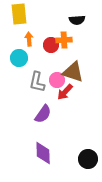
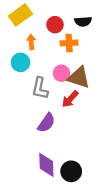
yellow rectangle: (19, 14) -> (20, 15), turned 60
red circle: (51, 45) -> (55, 25), moved
pink circle: (57, 80) -> (61, 73), moved
black circle: (88, 159) -> (71, 171), moved

